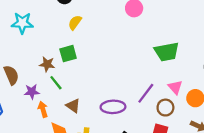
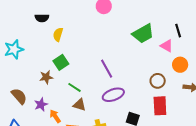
green line: (56, 83) -> (74, 87), moved
pink triangle: (175, 87) -> (167, 46), moved
purple line: (146, 93) -> (107, 69), moved, turned -48

